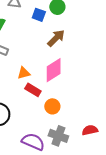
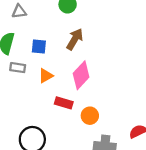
blue square: (39, 15) -> (39, 47), moved
orange triangle: (24, 73) -> (46, 76), moved

